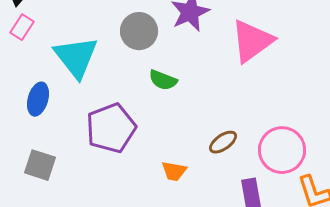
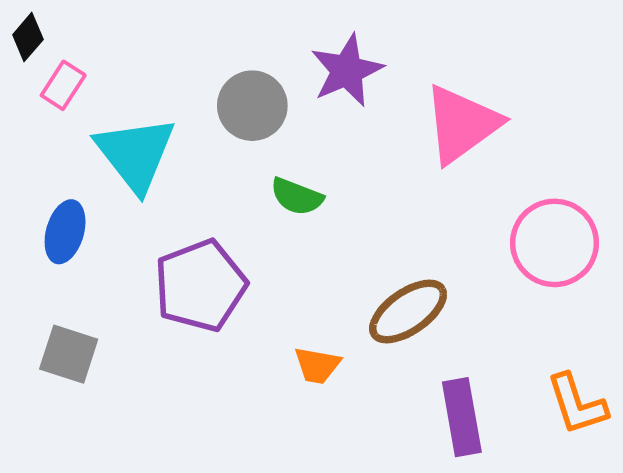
pink rectangle: (22, 27) -> (63, 85), moved
brown ellipse: (223, 142) -> (408, 312), size x1.5
pink circle: (282, 150) -> (555, 243), moved

